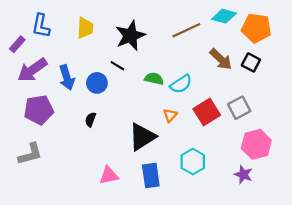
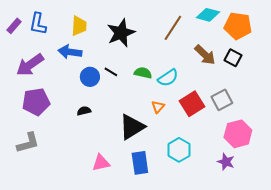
brown line: (186, 30) -> (173, 28), turned -32
purple rectangle: (17, 44) -> (14, 26), moved
black line: (117, 66) -> (111, 72), moved
blue arrow: (67, 78) -> (70, 52), moved, turned 115
black semicircle: (90, 120) -> (84, 111), turned 56

